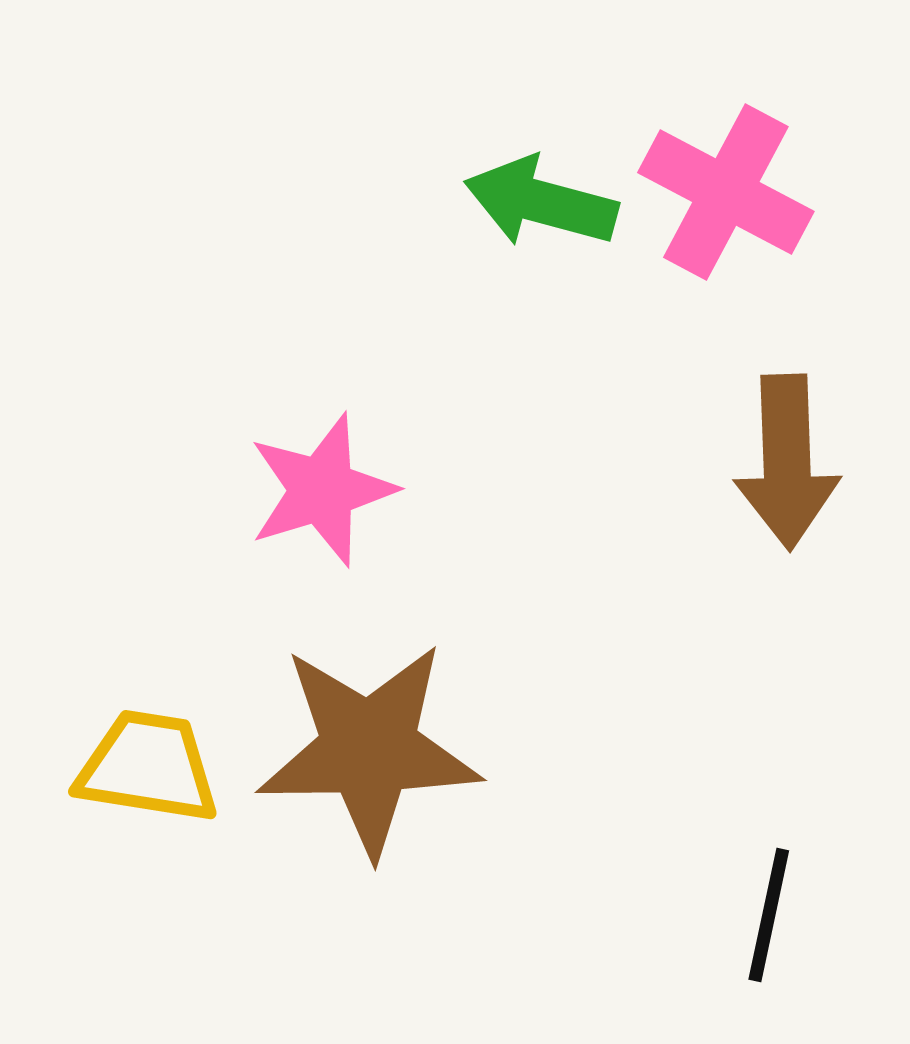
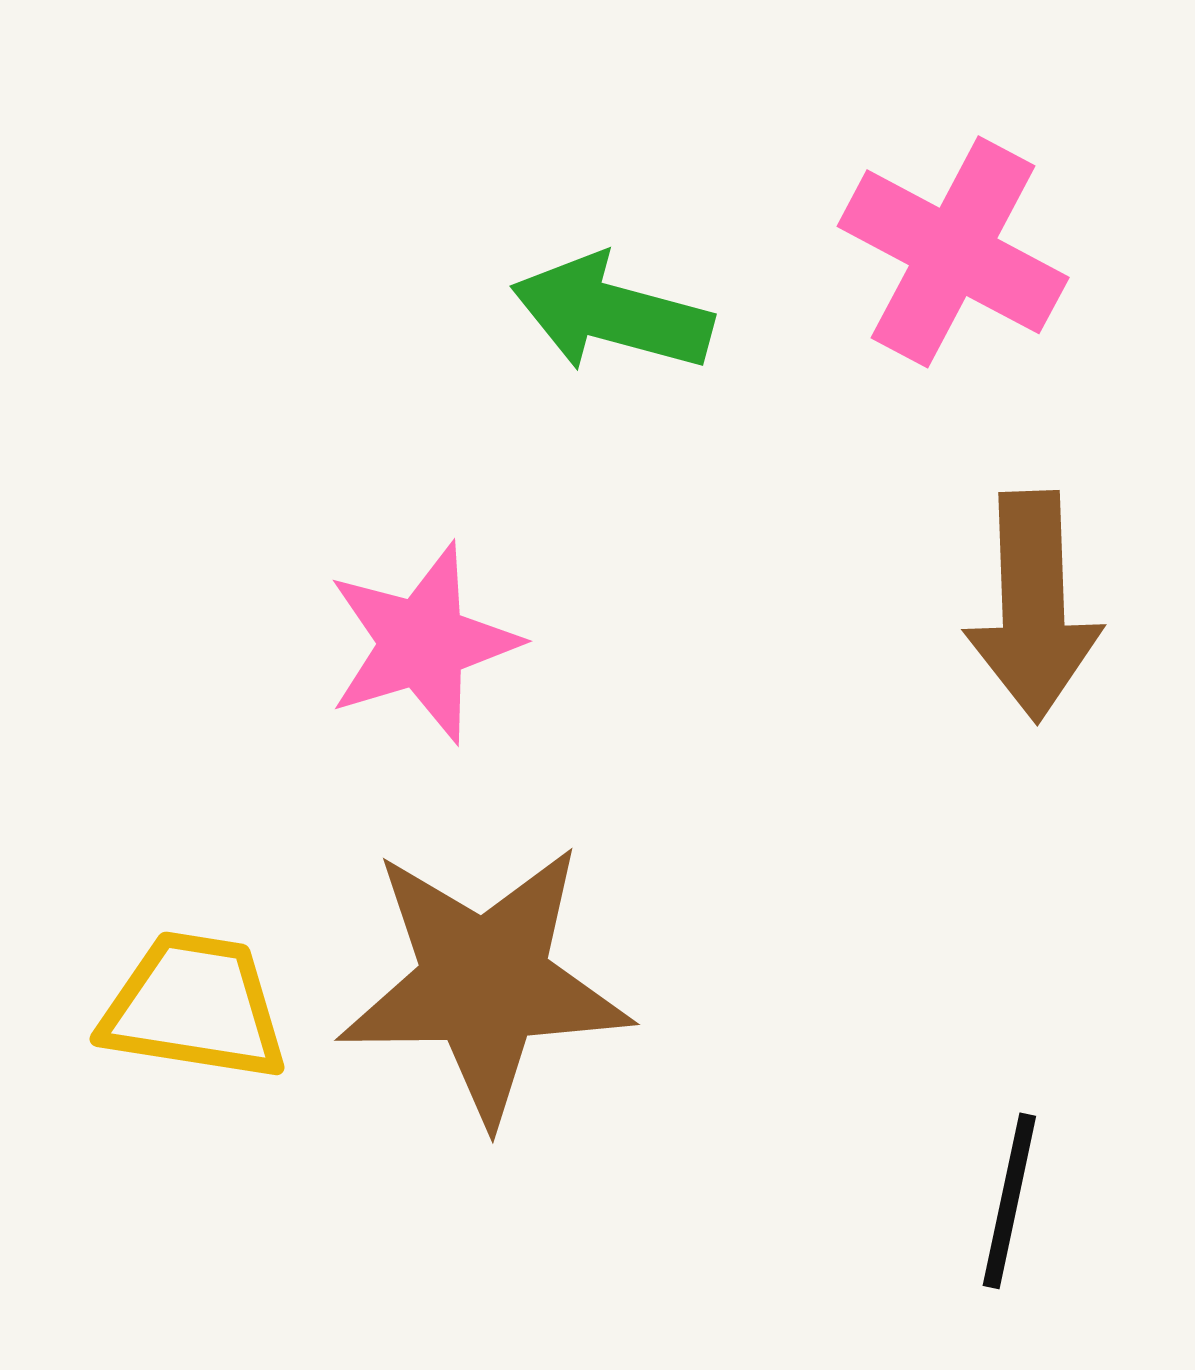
green arrow: (541, 202) -> (612, 314), moved

